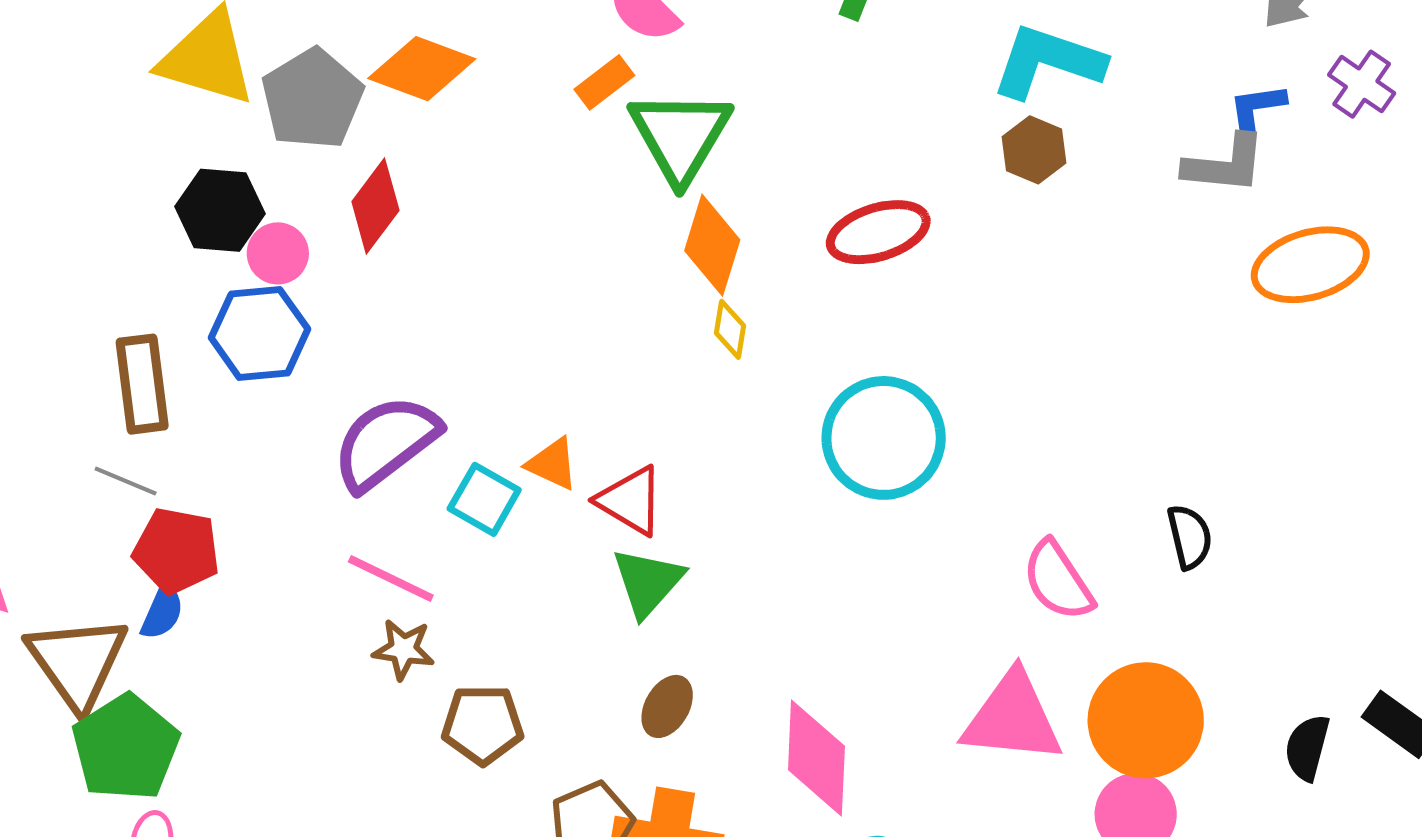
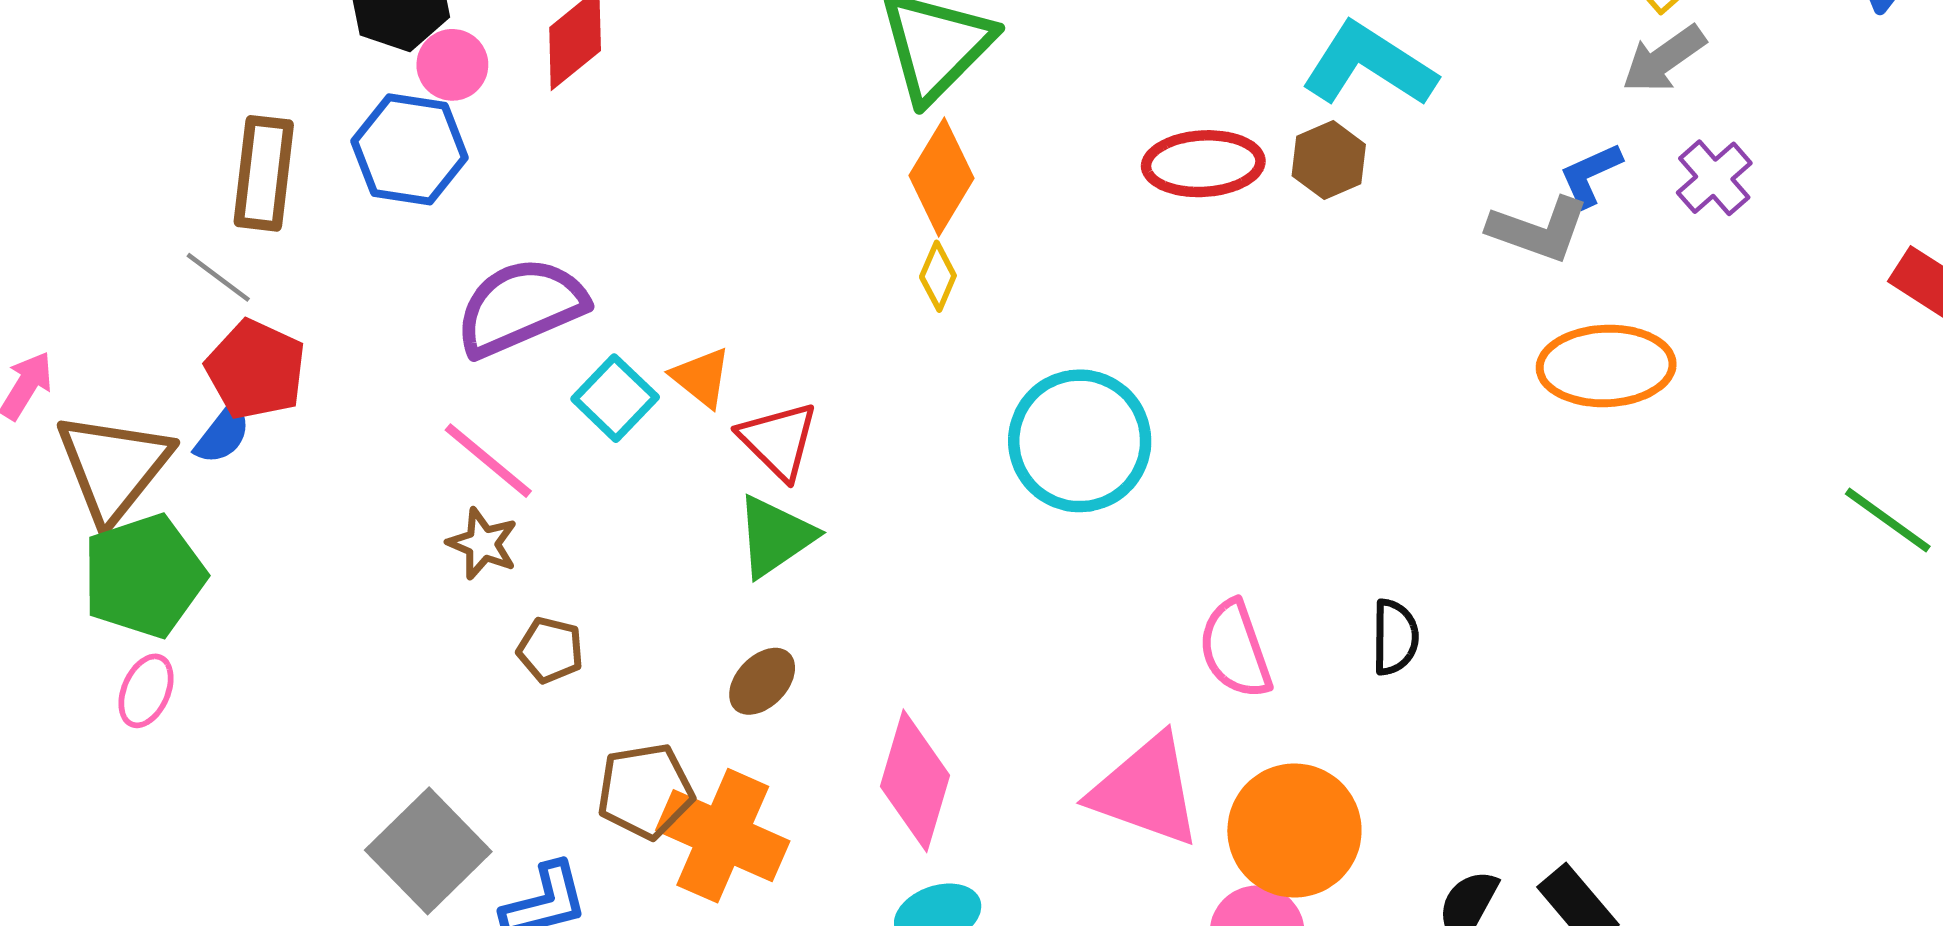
blue L-shape: (1257, 107) -> (1591, 175), turned -30
red ellipse: (878, 232) -> (1203, 164), moved
brown pentagon: (483, 725) -> (550, 650), size x0.7

